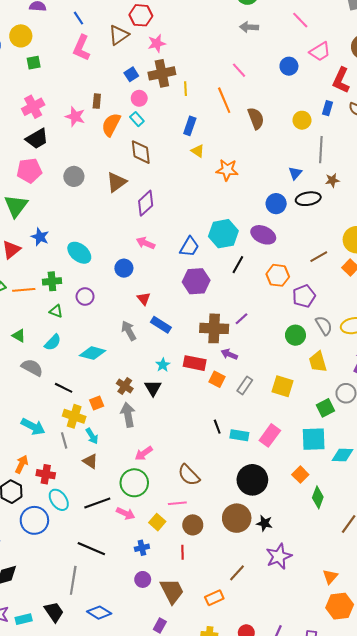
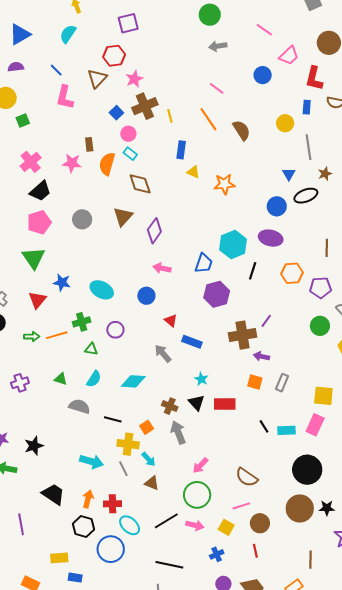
brown line: (319, 257) -> (327, 248), turned -48
purple pentagon: (304, 296) -> (320, 288), turned 30
red rectangle: (195, 363) -> (225, 404), moved
yellow square: (283, 386) -> (323, 396), moved
brown line: (237, 573) -> (311, 560), turned -30

